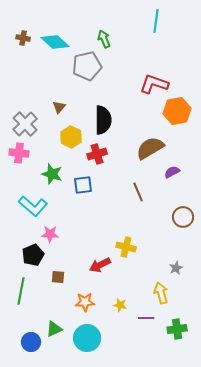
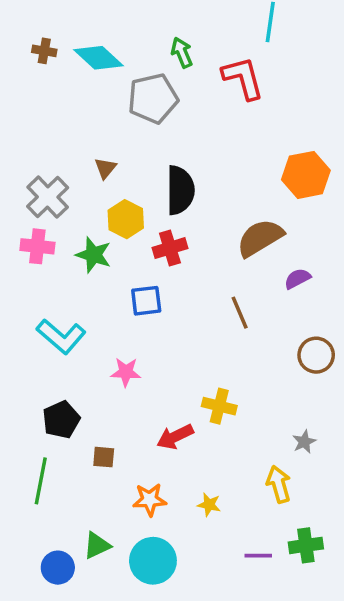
red L-shape: (154, 84) -> (243, 78), moved, turned 56
green star: (52, 174) -> (93, 255), moved
pink star: (50, 234) -> (126, 372), moved
purple line: (146, 318) -> (258, 556), moved

